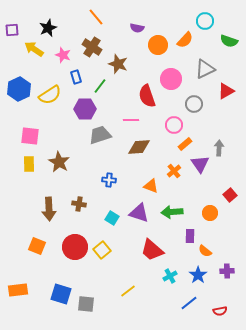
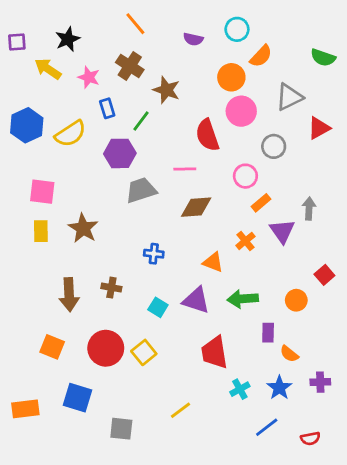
cyan circle: (205, 21) -> (237, 29), moved
orange circle: (158, 45) -> (231, 77), moved
red trapezoid: (152, 250) -> (214, 352), turned 40
blue square: (61, 294) -> (78, 398), moved

